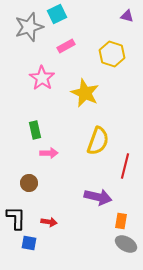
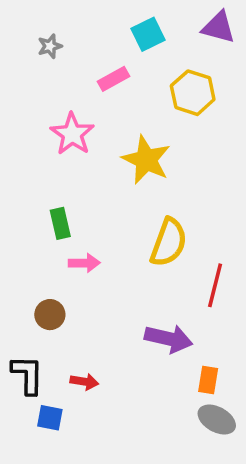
cyan square: (57, 14) -> (148, 34), moved
purple triangle: (127, 16) -> (218, 27), size x1.5
gray star: (29, 27) -> (50, 46), size x0.5

